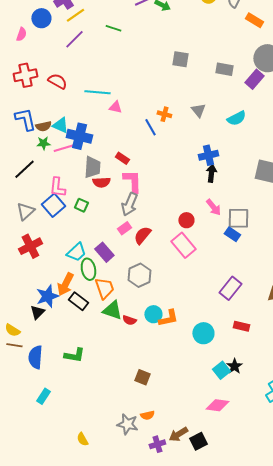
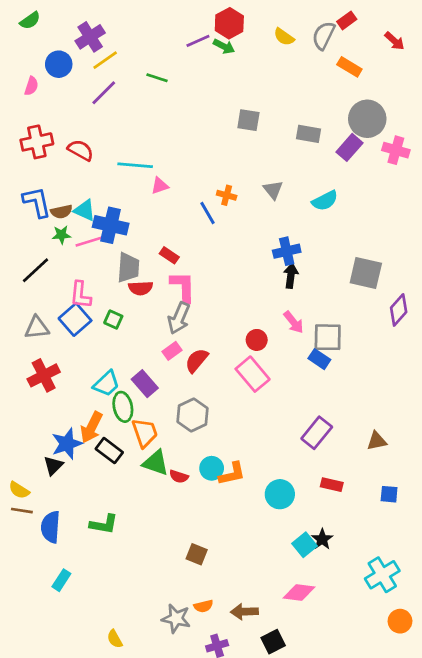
pink triangle: (115, 107) -> (160, 186), turned -32
gray triangle: (25, 211) -> (37, 328), turned 36
brown arrow: (178, 434) -> (244, 612), moved, turned 30

